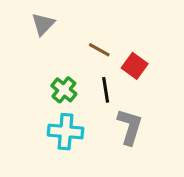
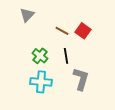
red square: (135, 66) -> (83, 31), moved

